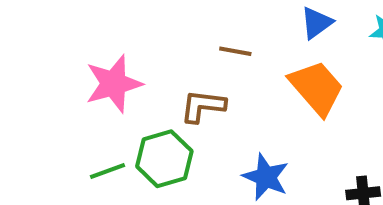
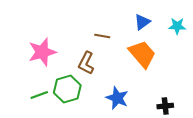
brown L-shape: (203, 106) -> (86, 63), turned -70

